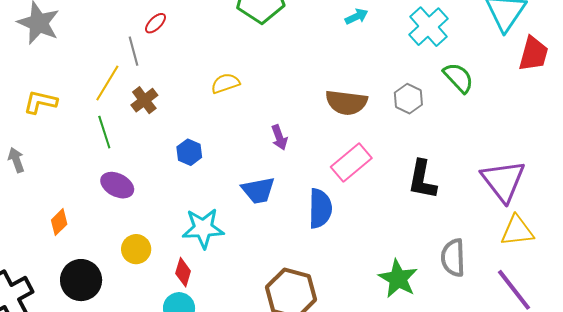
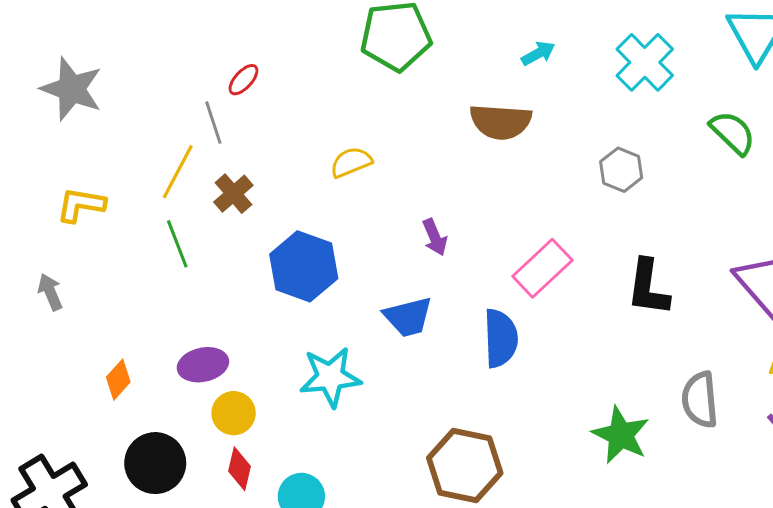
green semicircle: (458, 78) -> (733, 133), moved
brown semicircle: (346, 103) -> (501, 122), moved
blue hexagon: (189, 152) -> (304, 266), size x1.8
purple ellipse: (117, 185) -> (203, 365), moved, turned -36
red diamond: (183, 272) -> (240, 469), moved

